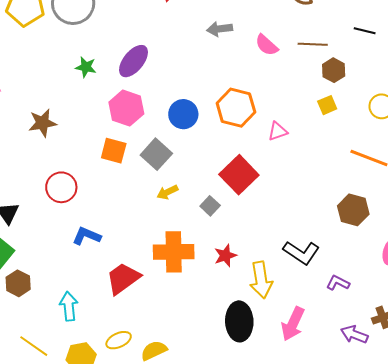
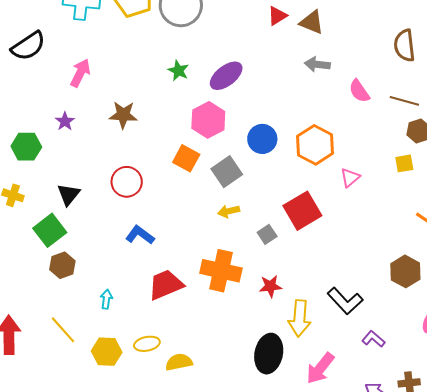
pink triangle: (278, 131) -> (350, 178), turned -35
cyan arrow: (69, 306) -> (106, 299), size x0.7

